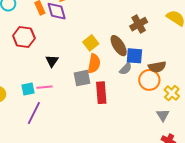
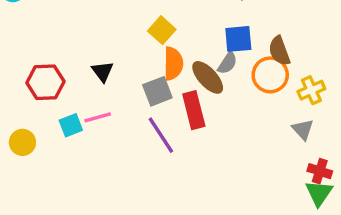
red hexagon: (24, 37) -> (45, 82), moved
brown ellipse: (119, 46) -> (208, 77), moved
brown semicircle: (157, 67) -> (279, 51), turned 90
yellow cross: (172, 93) -> (311, 90), turned 35
purple line: (34, 113) -> (161, 135), moved, turned -50

